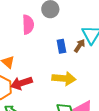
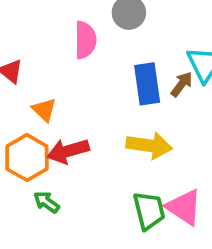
blue rectangle: (61, 46) -> (147, 84), size x1.5

